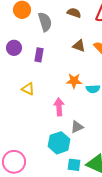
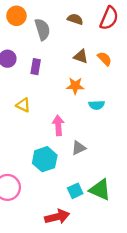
orange star: (74, 81) -> (75, 86), moved
cyan hexagon: (59, 143) -> (45, 159), moved
cyan square: (74, 165) -> (75, 191), turned -32

